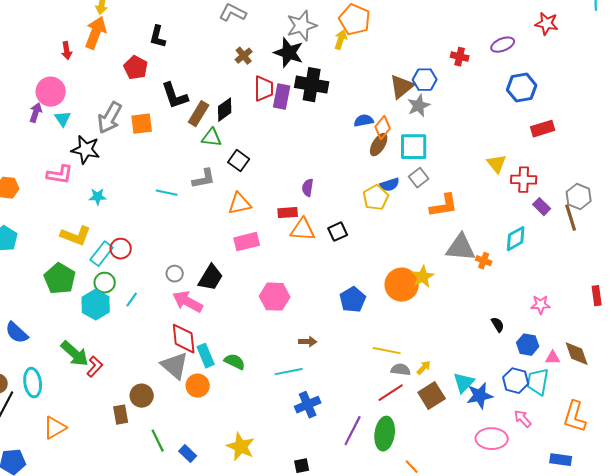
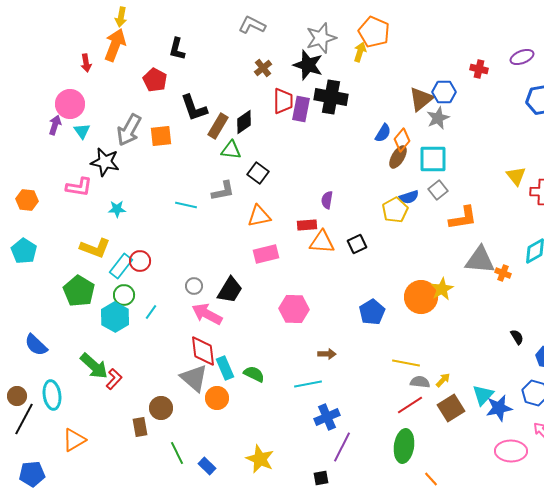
blue semicircle: (364, 121) -> (383, 133), turned 132
purple line: (353, 431) -> (342, 447), moved

